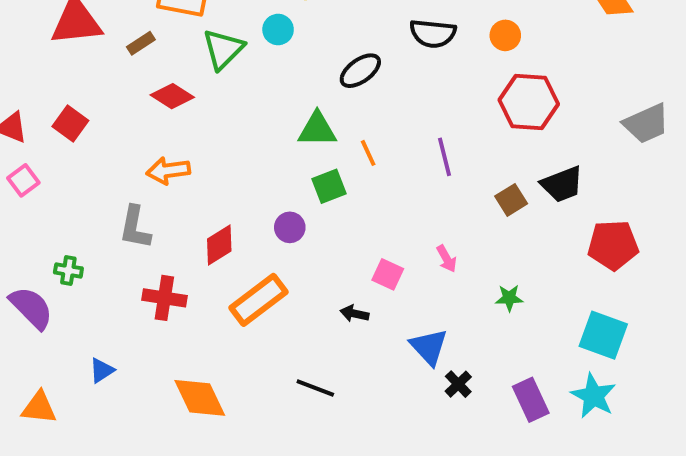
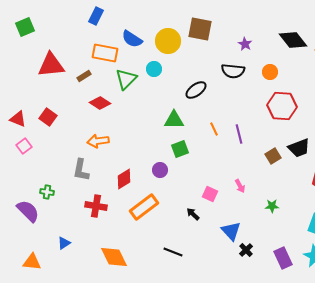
orange line: (368, 153) -> (214, 129), moved
black arrow: (354, 314) -> (193, 214), turned 32

